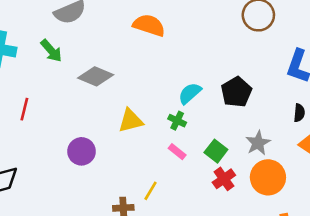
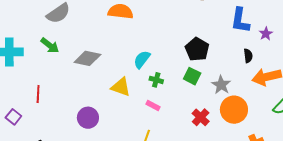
cyan semicircle: (190, 93) -> (142, 59), moved
yellow triangle: (131, 121) -> (121, 87), turned 45
green square: (216, 151) -> (192, 76), moved
pink rectangle: (177, 152) -> (153, 105), moved

